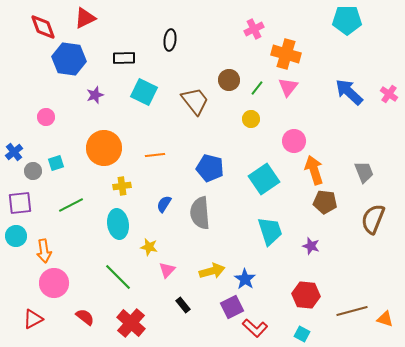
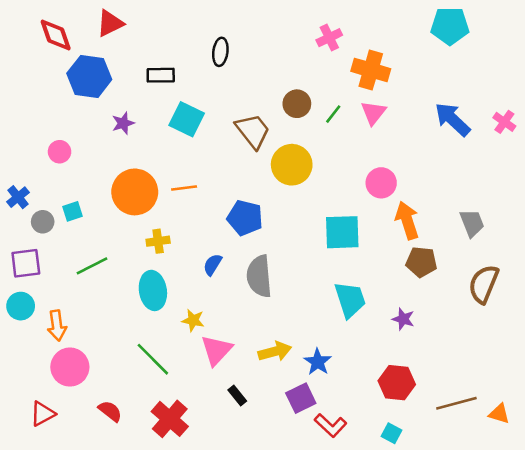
yellow circle: (251, 119) -> (292, 165), moved, size x1.8
orange line: (155, 155) -> (184, 188), moved
blue pentagon: (210, 168) -> (245, 218), moved
cyan square: (264, 179) -> (342, 232), turned 32
pink triangle: (167, 270) -> (216, 350), size x1.5

